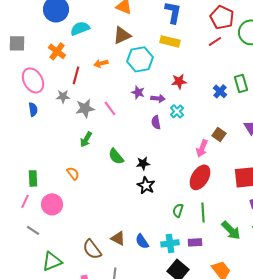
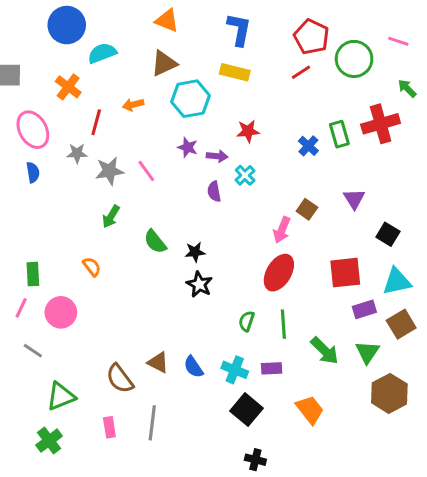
cyan cross: (170, 243) -> (235, 370), turned 30

